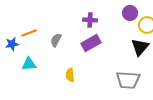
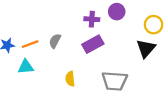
purple circle: (130, 13) -> (117, 12), moved
orange line: (29, 33) -> (30, 44), moved
gray trapezoid: (128, 80) -> (115, 81), moved

